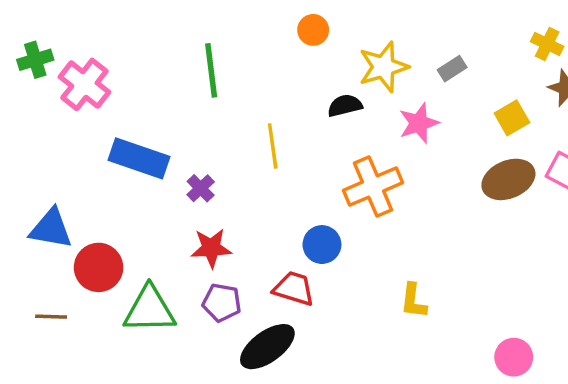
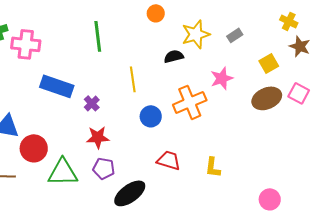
pink cross: (84, 84) -> (26, 44), turned -32
pink star: (419, 123) -> (222, 78), moved
blue circle: (322, 245) -> (151, 116), moved
red trapezoid: (294, 289) -> (169, 160), moved

